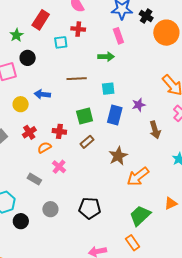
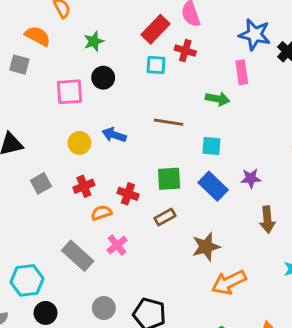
red rectangle: (41, 20) -> (155, 29), moved
blue rectangle: (115, 115) -> (213, 186), turned -72
gray rectangle: (34, 179) -> (78, 256), size x1.5
gray circle: (50, 209) -> (104, 308), moved

